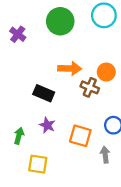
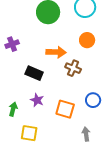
purple cross: (18, 34) -> (12, 44), moved, turned 32
orange circle: (106, 72) -> (87, 40), moved
gray arrow: (105, 155) -> (86, 134), moved

